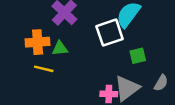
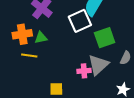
green square: (138, 56) -> (105, 38), size x1.5

